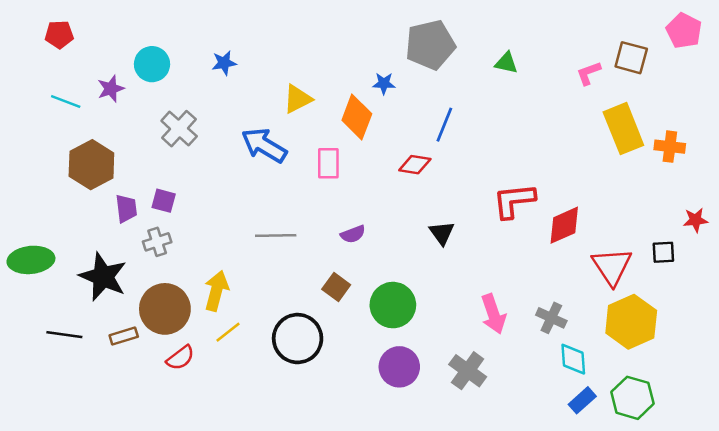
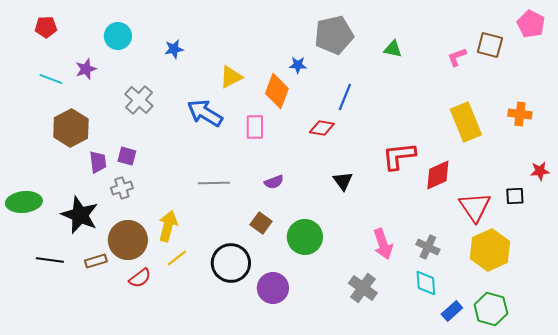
cyan circle: (152, 64) -> (118, 36), moved
yellow rectangle: (623, 129) -> (466, 122), moved
cyan diamond: (573, 359) -> (426, 283), moved
purple circle: (399, 367) -> (273, 288), moved

